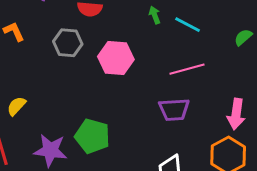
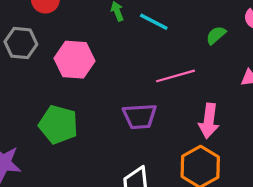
pink line: (187, 69) -> (176, 76), moved
green pentagon: (92, 136) -> (58, 125), moved

